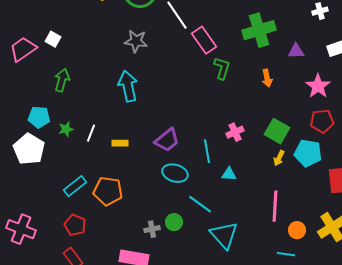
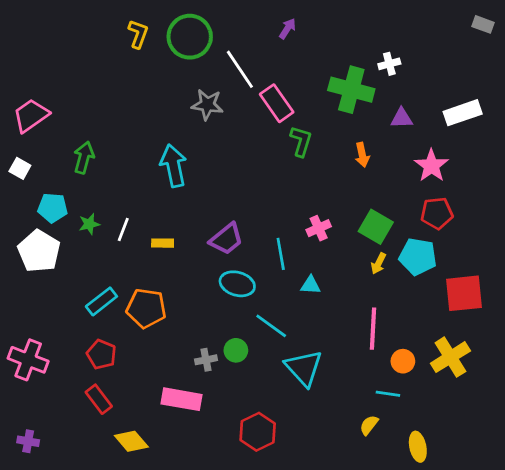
white cross: (320, 11) -> (389, 64), moved
green cross: (259, 30) -> (351, 90), turned 32
white square: (53, 39) -> (20, 168), moved
gray star: (136, 41) -> (207, 105), moved

